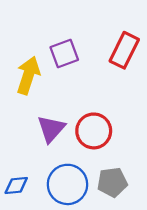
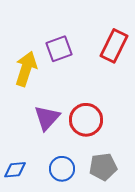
blue circle: (67, 184) -> (62, 169), size x0.7

